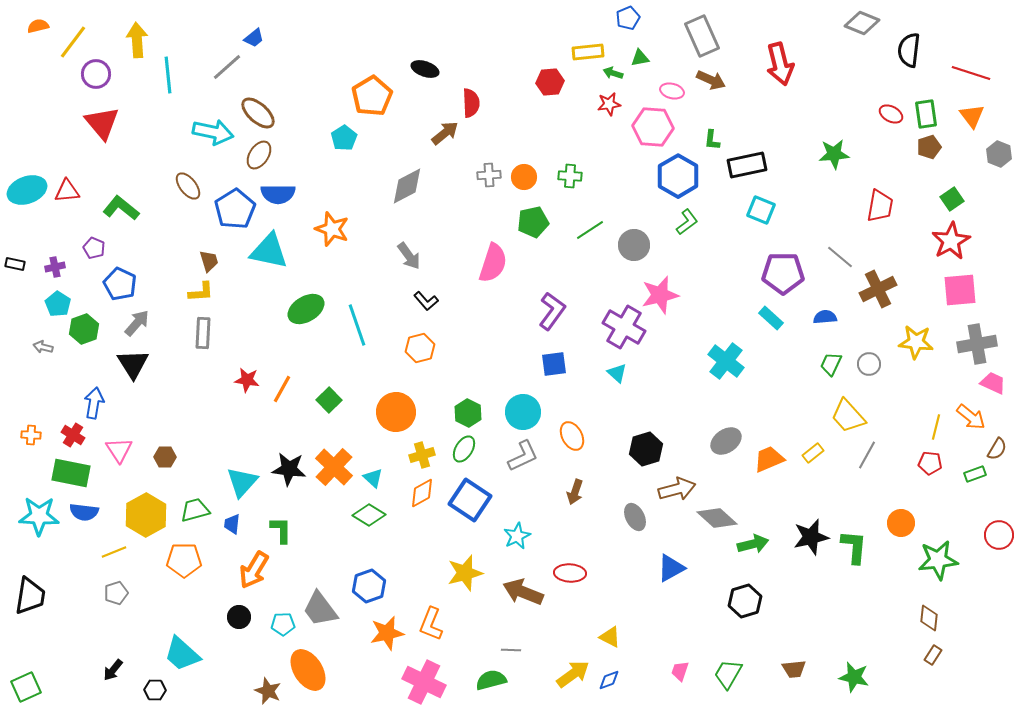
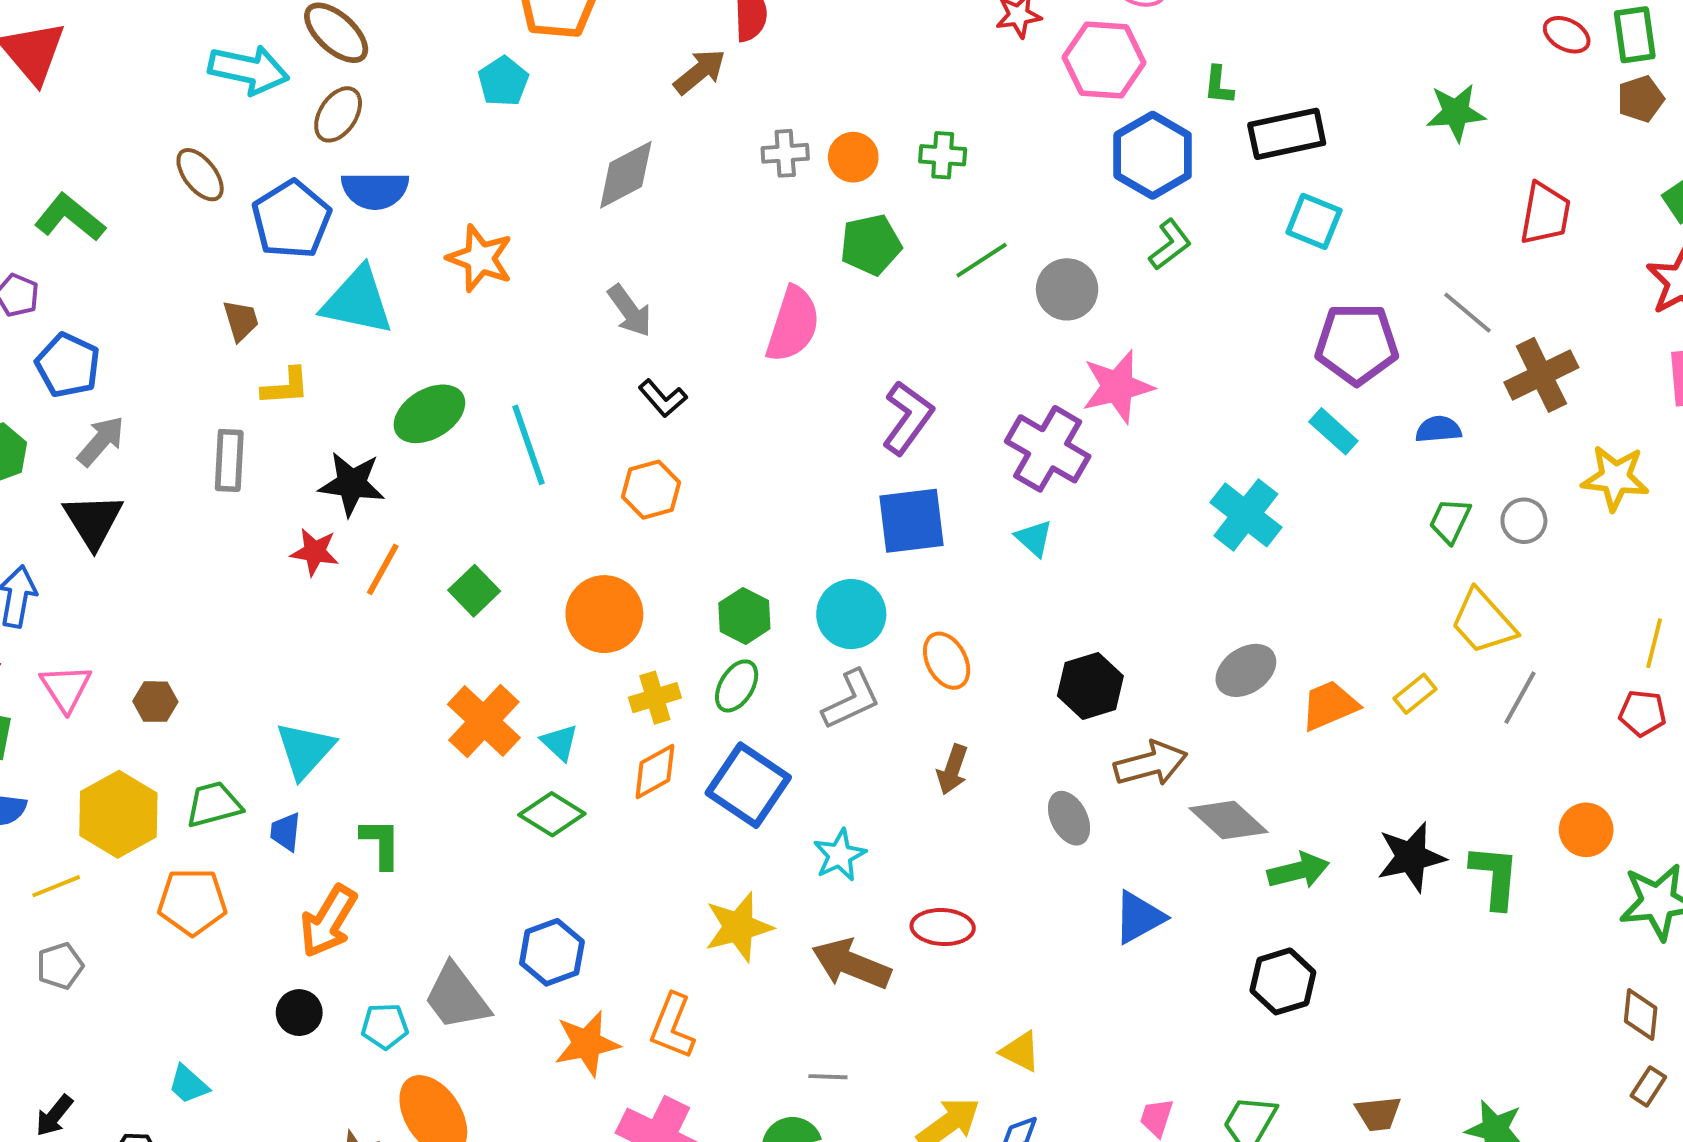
yellow L-shape: (201, 292) -> (286, 387), moved
blue square: (554, 364) -> (912, 521), size x1.4
black star: (289, 469) -> (352, 484), moved
cyan trapezoid: (182, 654) -> (188, 1084), size x0.6

